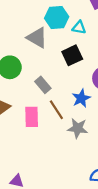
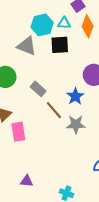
cyan triangle: (79, 28) -> (64, 23), moved
black square: (72, 55) -> (60, 45), moved, turned 30
pink rectangle: (32, 117) -> (18, 132), moved

